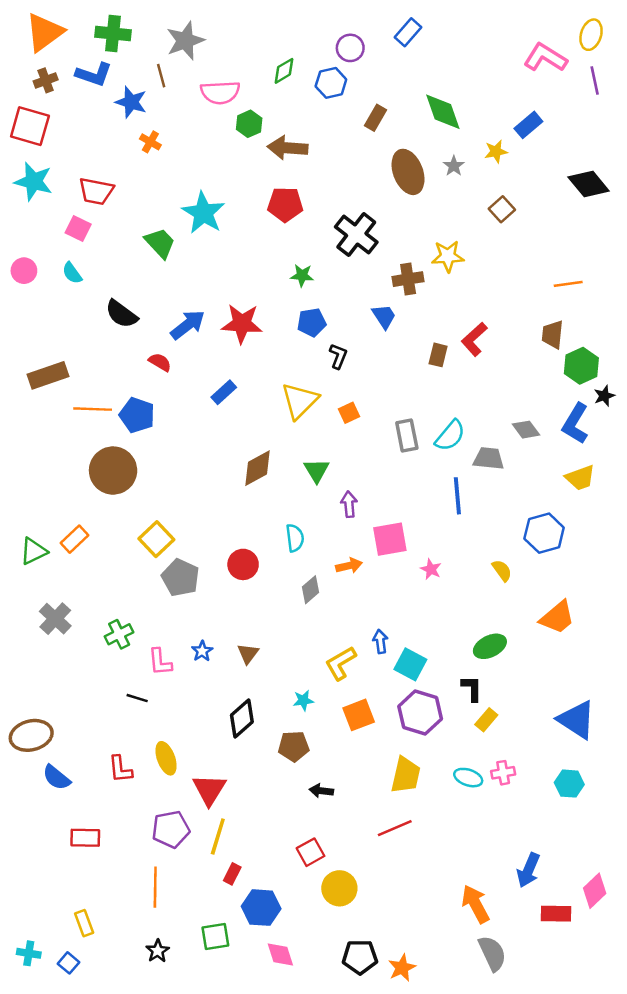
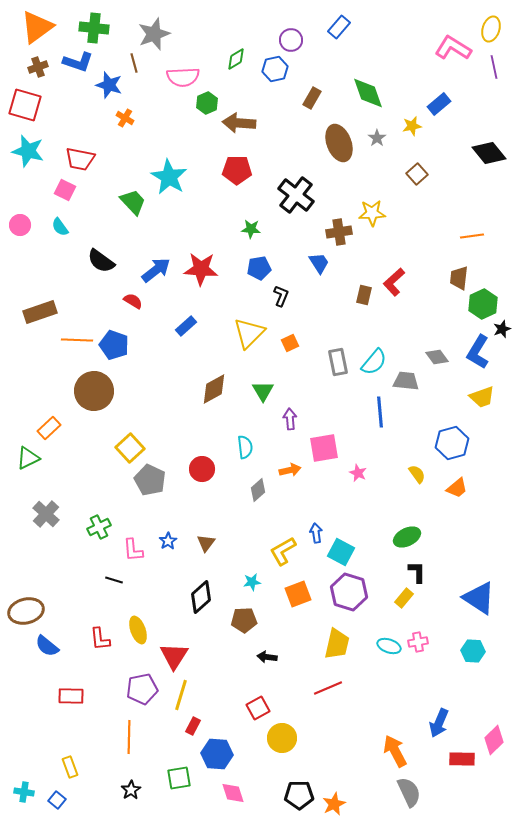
orange rectangle: (75, 539) -> (49, 428), moved
orange trapezoid: (557, 617) -> (457, 488), moved, size x0.7
black L-shape: (472, 688) -> (417, 572), moved

